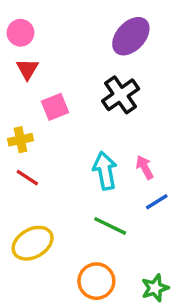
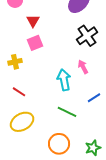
red triangle: (27, 69) -> (33, 21), moved
black cross: (121, 95) -> (87, 36), moved
pink arrow: (145, 167) -> (83, 67), moved
red line: (27, 178) -> (19, 92), moved

